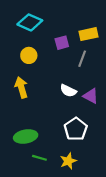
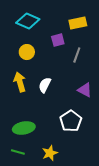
yellow rectangle: (89, 34) -> (78, 23), moved
white semicircle: (68, 91) -> (45, 85), moved, turned 91
green line: (39, 158) -> (18, 152), moved
yellow star: (68, 161) -> (50, 153), moved

